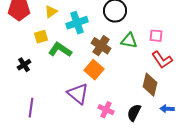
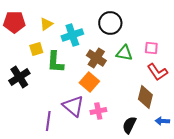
green L-shape: (60, 50) -> (55, 62), turned -120
black cross: (24, 65) -> (19, 77), size x1.5
purple line: (31, 108) -> (48, 121), moved
pink cross: (106, 110) -> (98, 111), moved, turned -35

